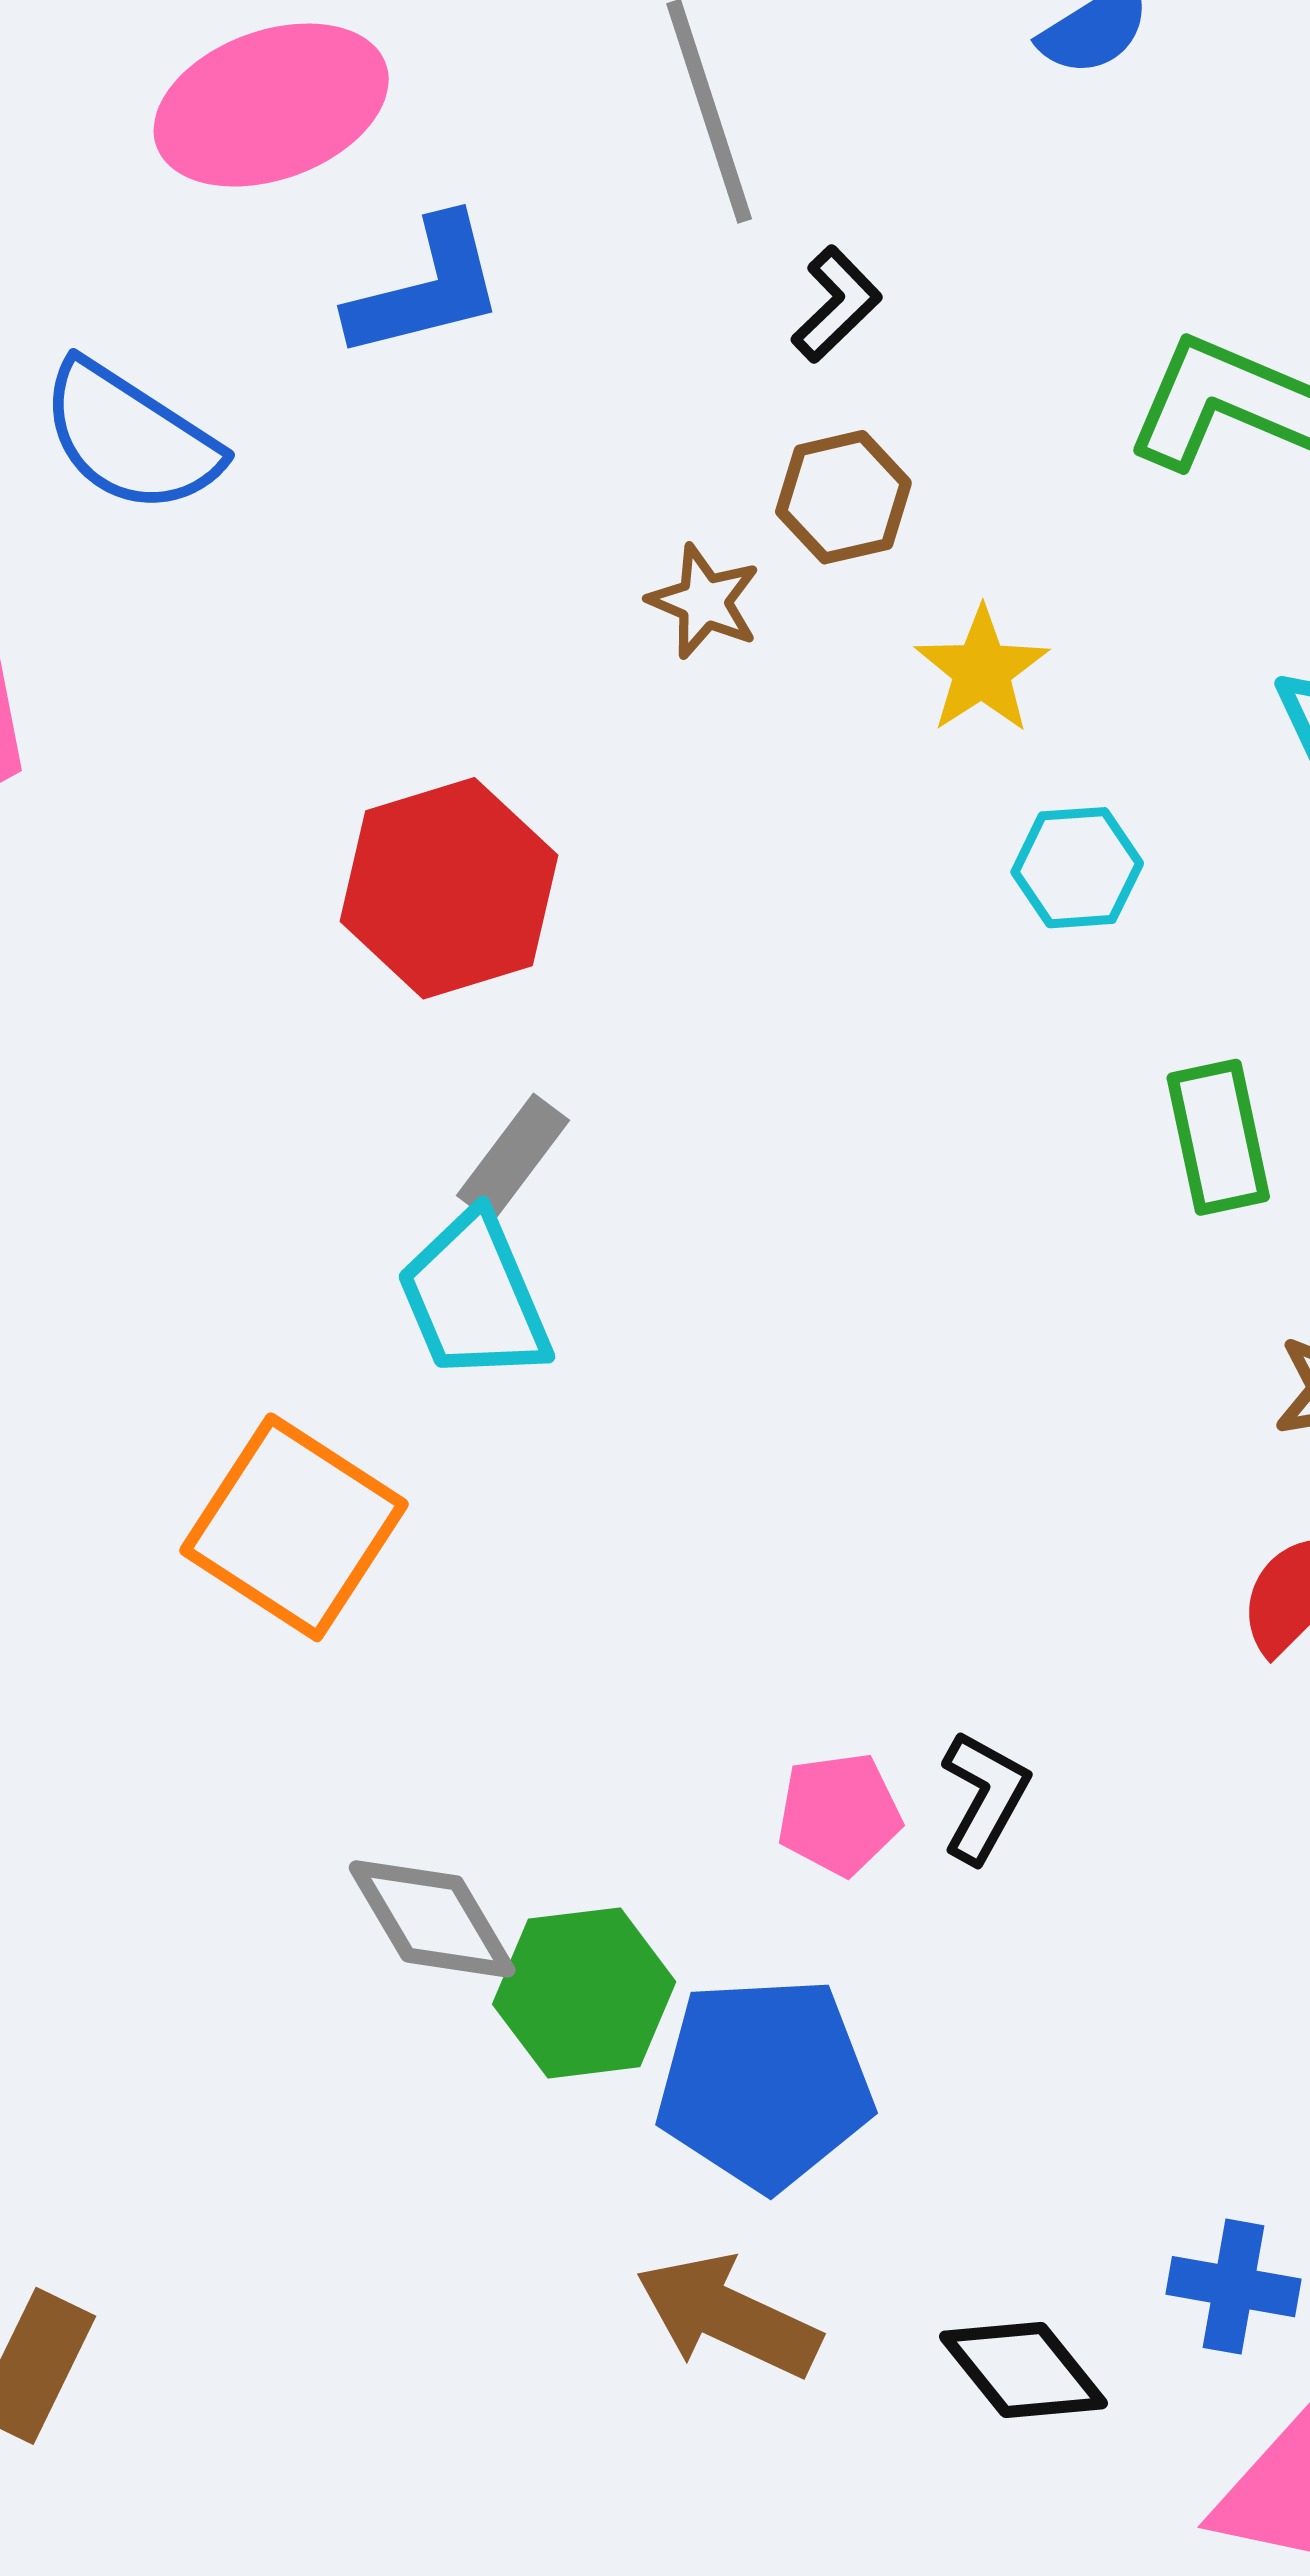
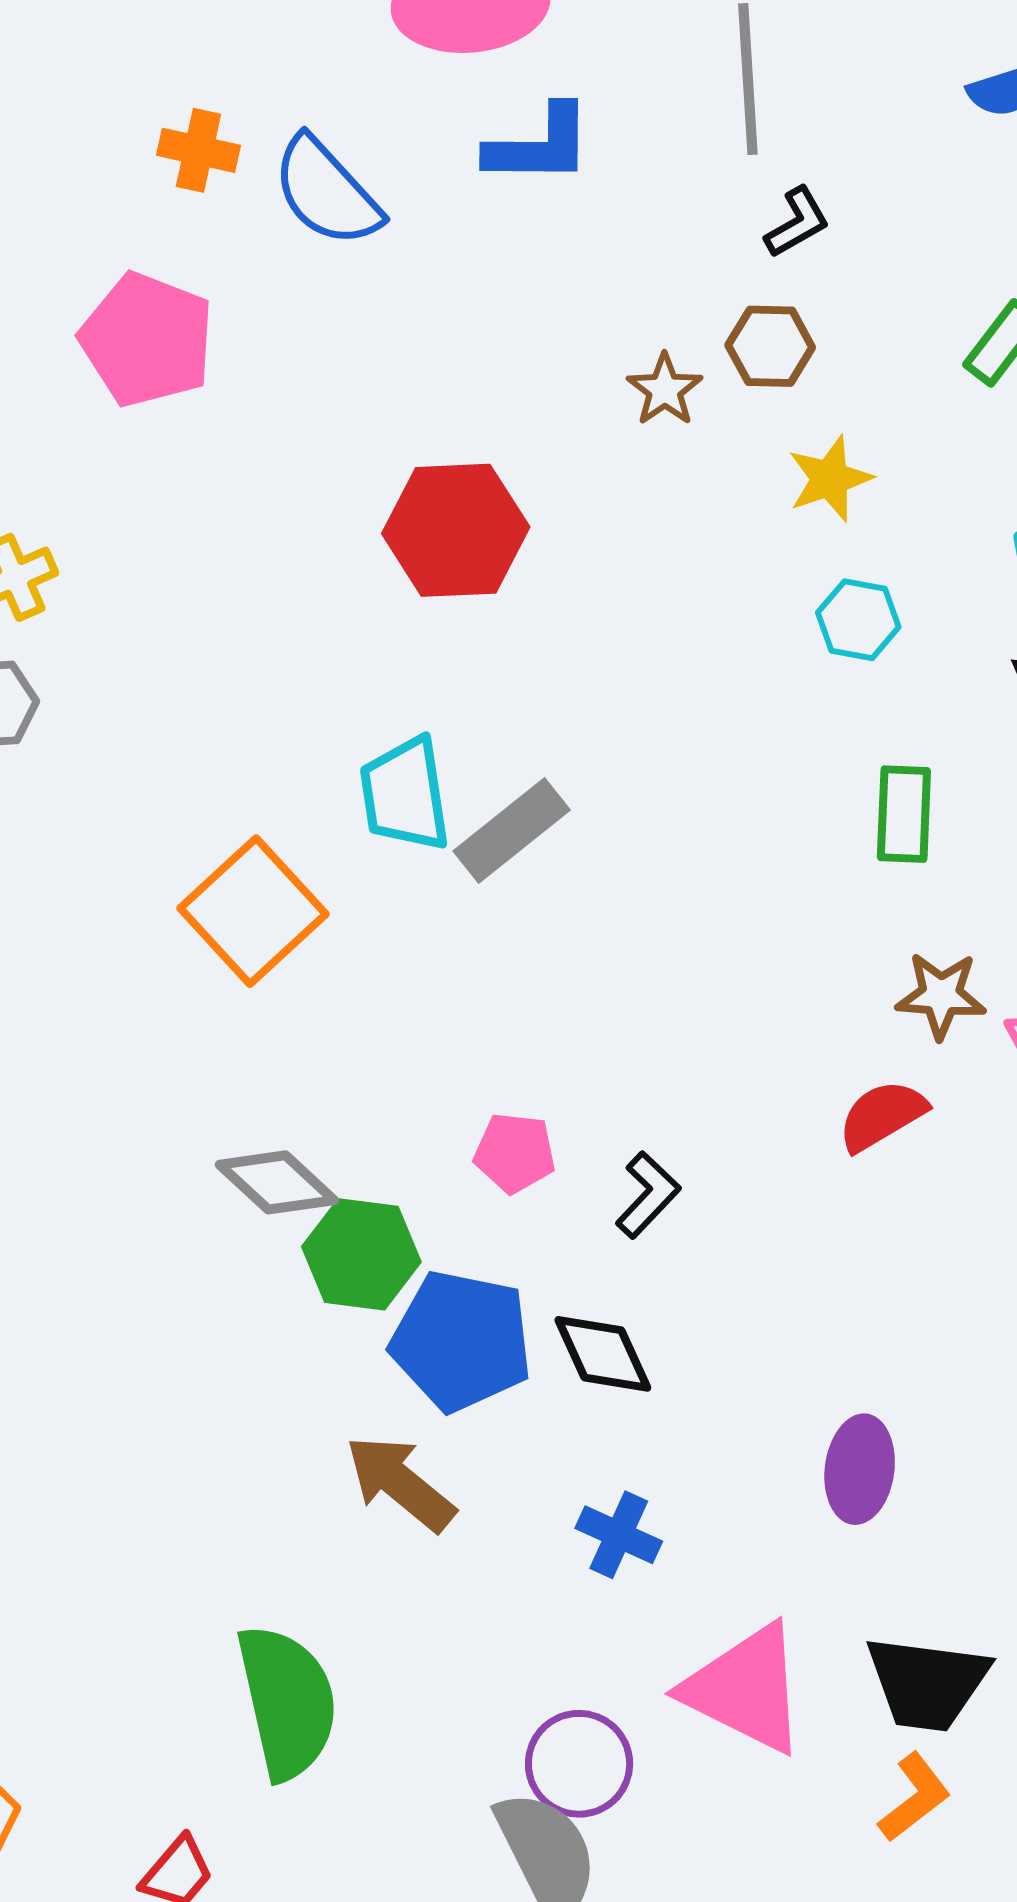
gray rectangle: (513, 1158) -> (512, 830), moved, size x1.4
pink pentagon: (839, 1814) -> (515, 1153), moved
gray diamond: (432, 1919) -> (277, 1182), turned -31
blue cross: (1233, 2287) -> (619, 1535), moved
black diamond: (1024, 2370) -> (603, 1354), moved

